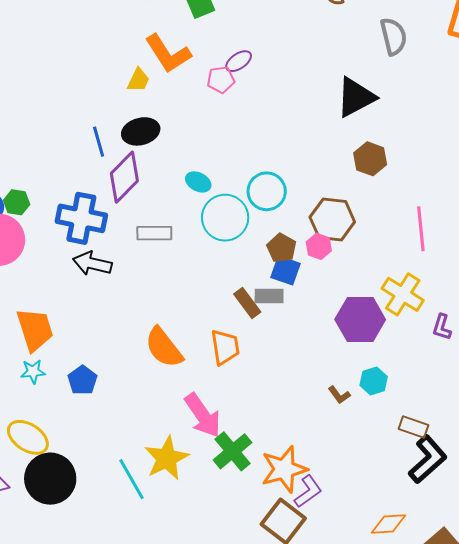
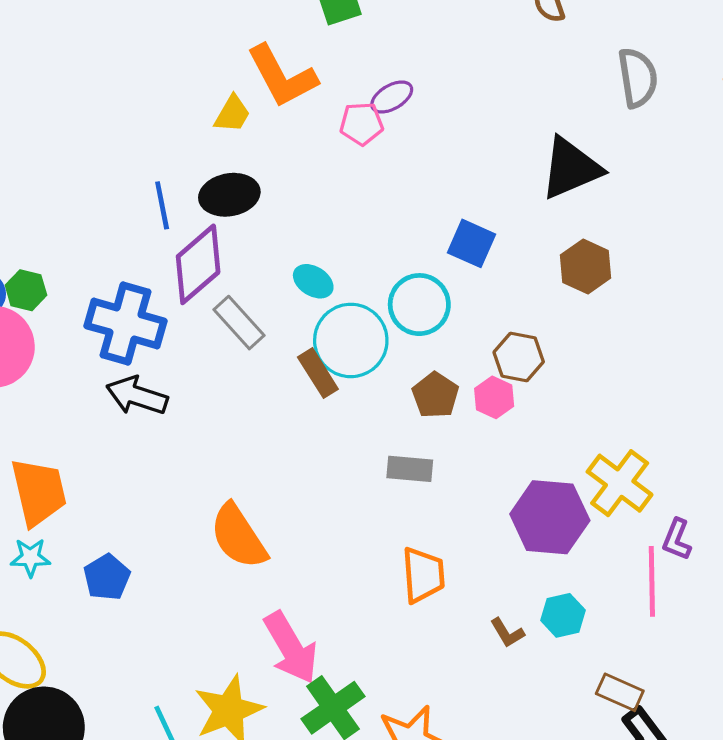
brown hexagon: (332, 220) -> (519, 357), size x0.7
pink line: (421, 229) -> (652, 581), moved
gray rectangle: (154, 233) -> (239, 323), moved, turned 44
blue square: (285, 270) -> (471, 243), moved
brown rectangle: (247, 303) -> (318, 373), moved
orange trapezoid: (225, 347) -> (423, 575), moved

